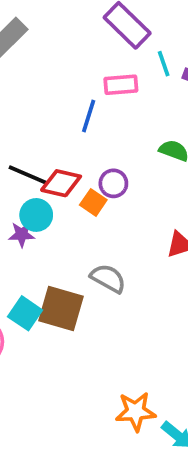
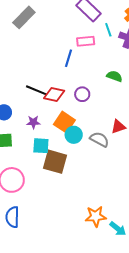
orange square: (93, 202) -> (64, 122), moved, size x1.5
cyan circle: (36, 215) -> (74, 135), moved
gray semicircle: (108, 278) -> (99, 139), moved
cyan square: (25, 313) -> (41, 146), moved, turned -30

